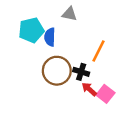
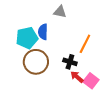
cyan pentagon: (31, 30) -> (27, 38), moved
brown circle: (57, 71) -> (36, 62), moved

